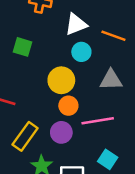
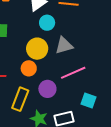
gray triangle: (111, 80) -> (64, 45), moved
orange circle: (68, 106) -> (29, 68), moved

